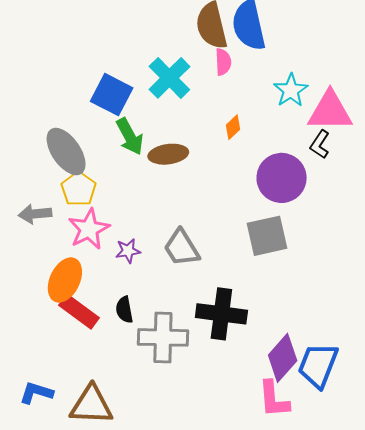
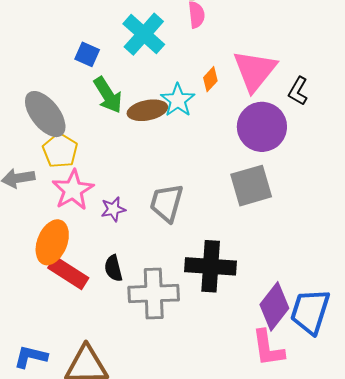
cyan star: (291, 90) -> (178, 100), moved
blue square: (112, 95) -> (87, 54), size x0.6
pink triangle: (330, 111) -> (255, 71), moved, turned -48
gray trapezoid: (181, 248) -> (167, 203), turned 51

